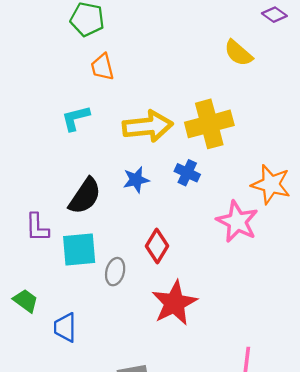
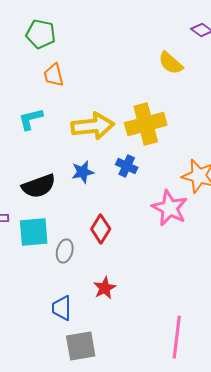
black semicircle: (85, 196) -> (39, 186), turned 36
red star: (174, 303) -> (105, 288), moved, size x0.6
blue trapezoid: (65, 327) -> (62, 308), moved

